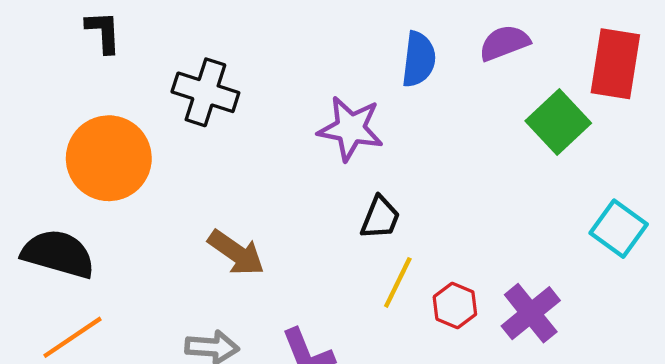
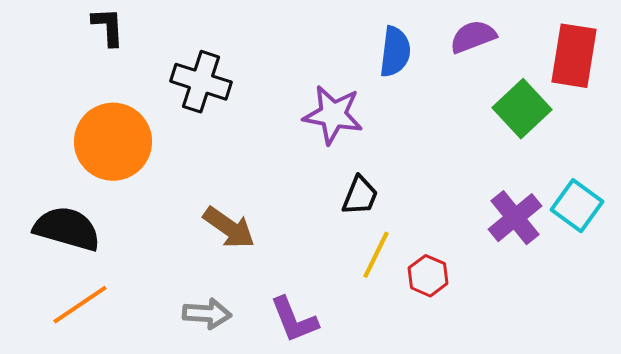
purple cross: (531, 313) -> (515, 218), moved

